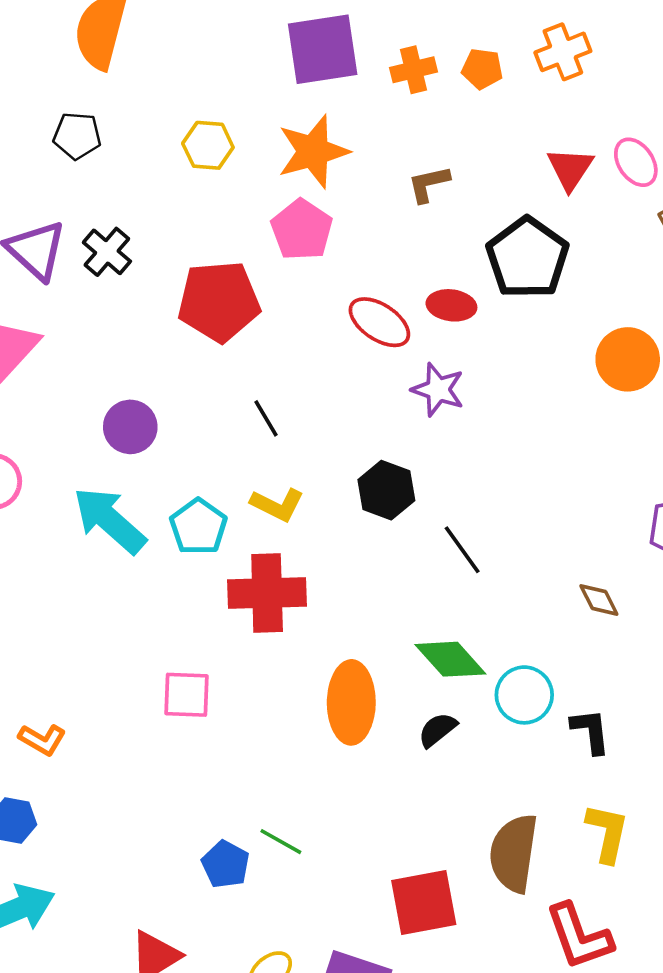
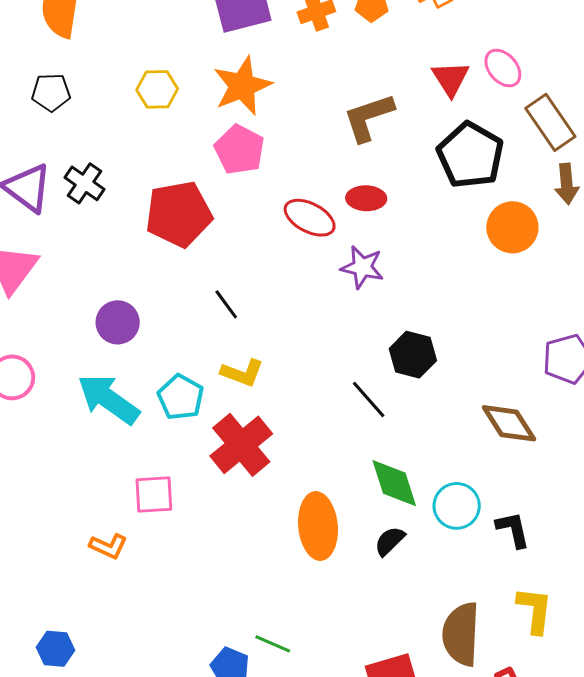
brown L-shape: (429, 184) -> (368, 117), moved, size x1.5
black pentagon: (527, 258) -> (470, 155), moved
black hexagon: (386, 490) -> (413, 355), moved
black line: (462, 550) -> (369, 399), moved
red cross: (267, 593) -> (241, 445), turned -32
brown diamond: (599, 600) -> (509, 423), size x1.6
green diamond: (450, 659) -> (394, 483), turned 30
pink square: (186, 695) -> (154, 494), moved
orange L-shape: (42, 740) -> (108, 546), moved

